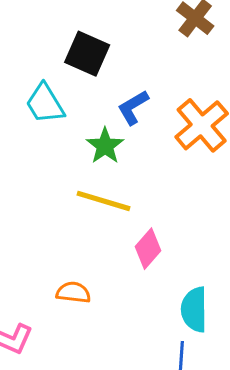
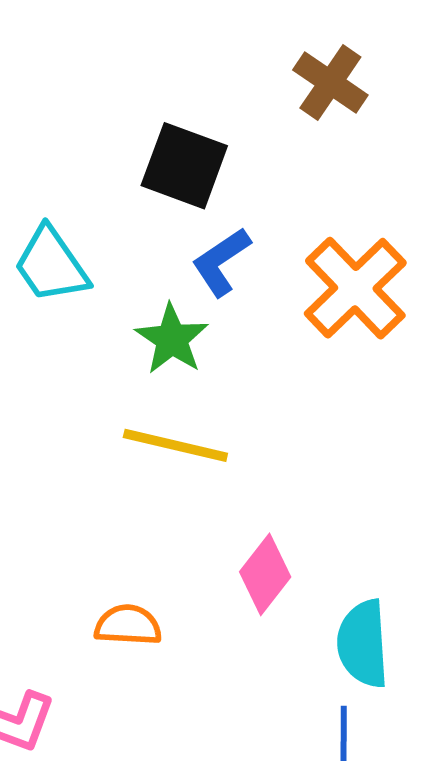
black square: (87, 54) -> (184, 166), moved
pink diamond: (148, 249) -> (265, 574), moved

